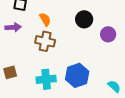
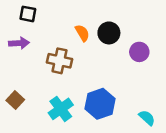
orange semicircle: (45, 19) -> (82, 33), moved
brown square: (10, 72) -> (15, 100), turned -32
cyan cross: (46, 79) -> (61, 109), turned -30

